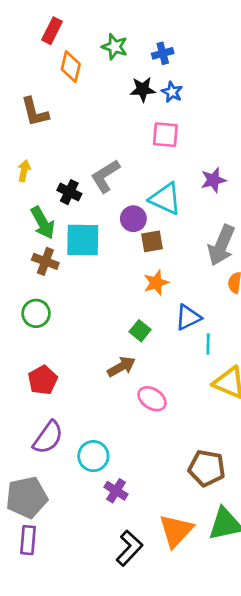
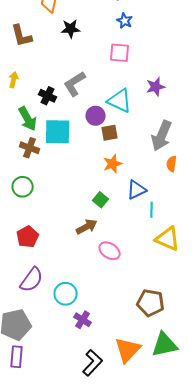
black star: (143, 89) -> (71, 29), moved

